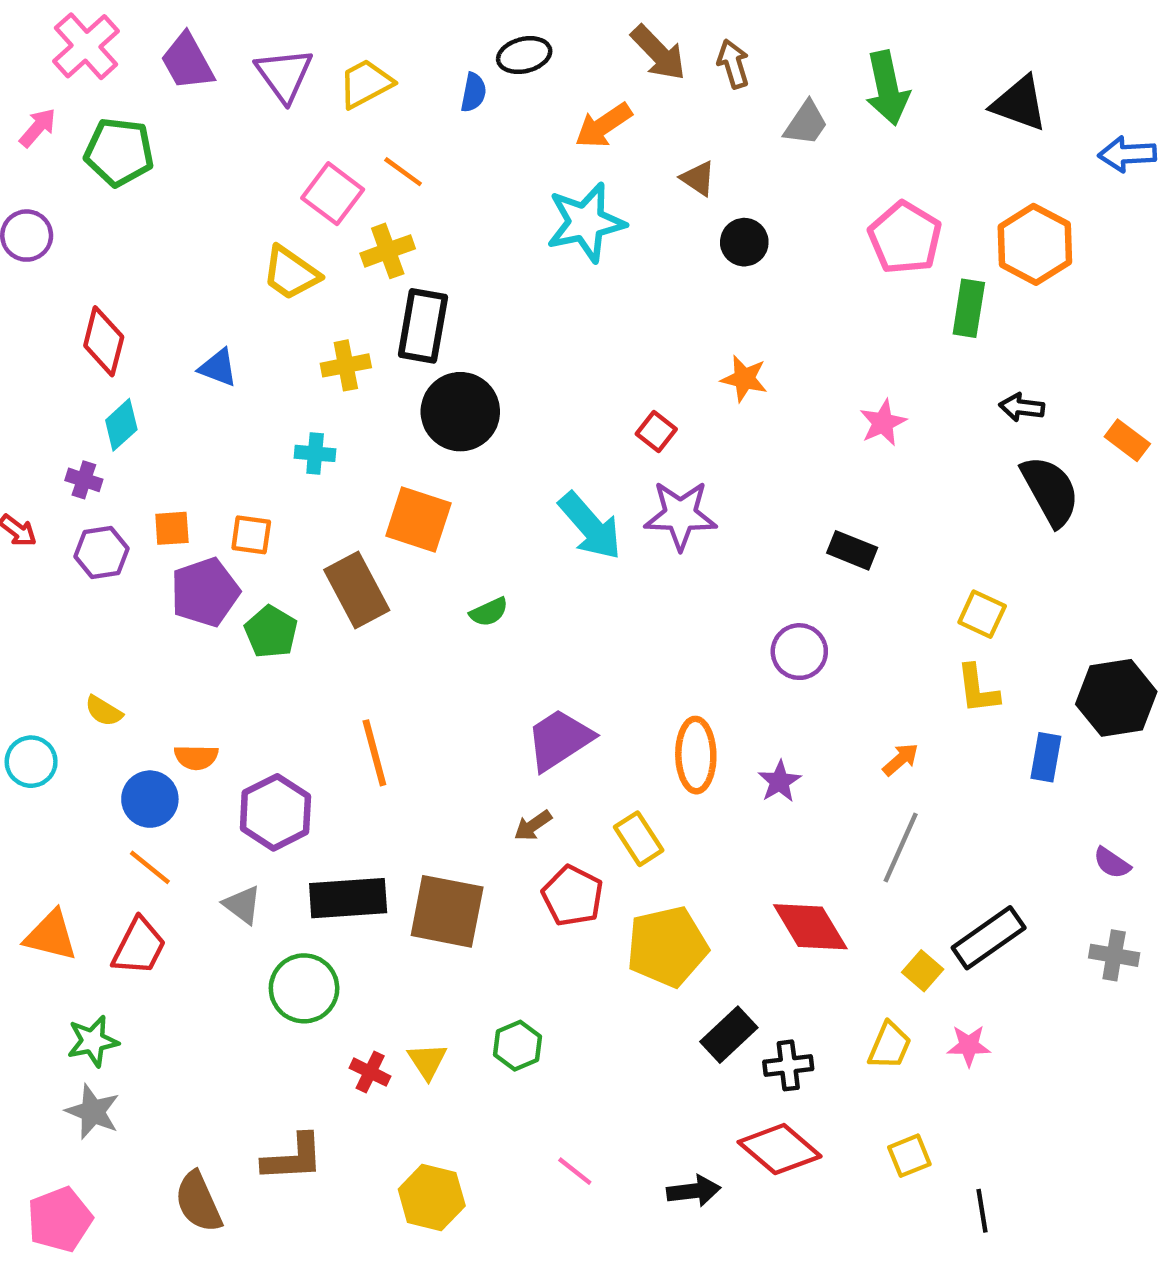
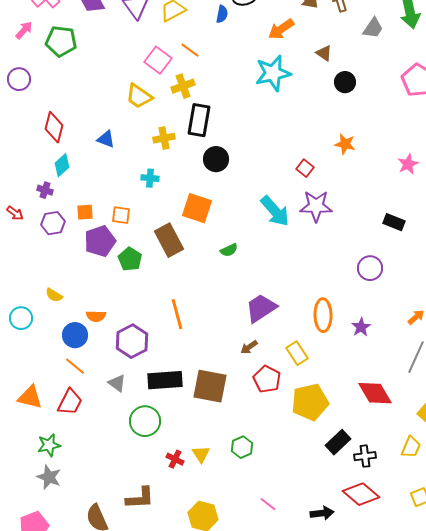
black circle: (460, 412) -> (216, 159), size x0.7

